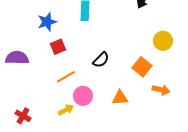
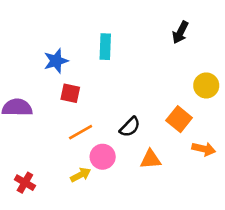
red square: (58, 47) -> (70, 93), turned 35
black semicircle: (101, 60) -> (130, 127), moved

